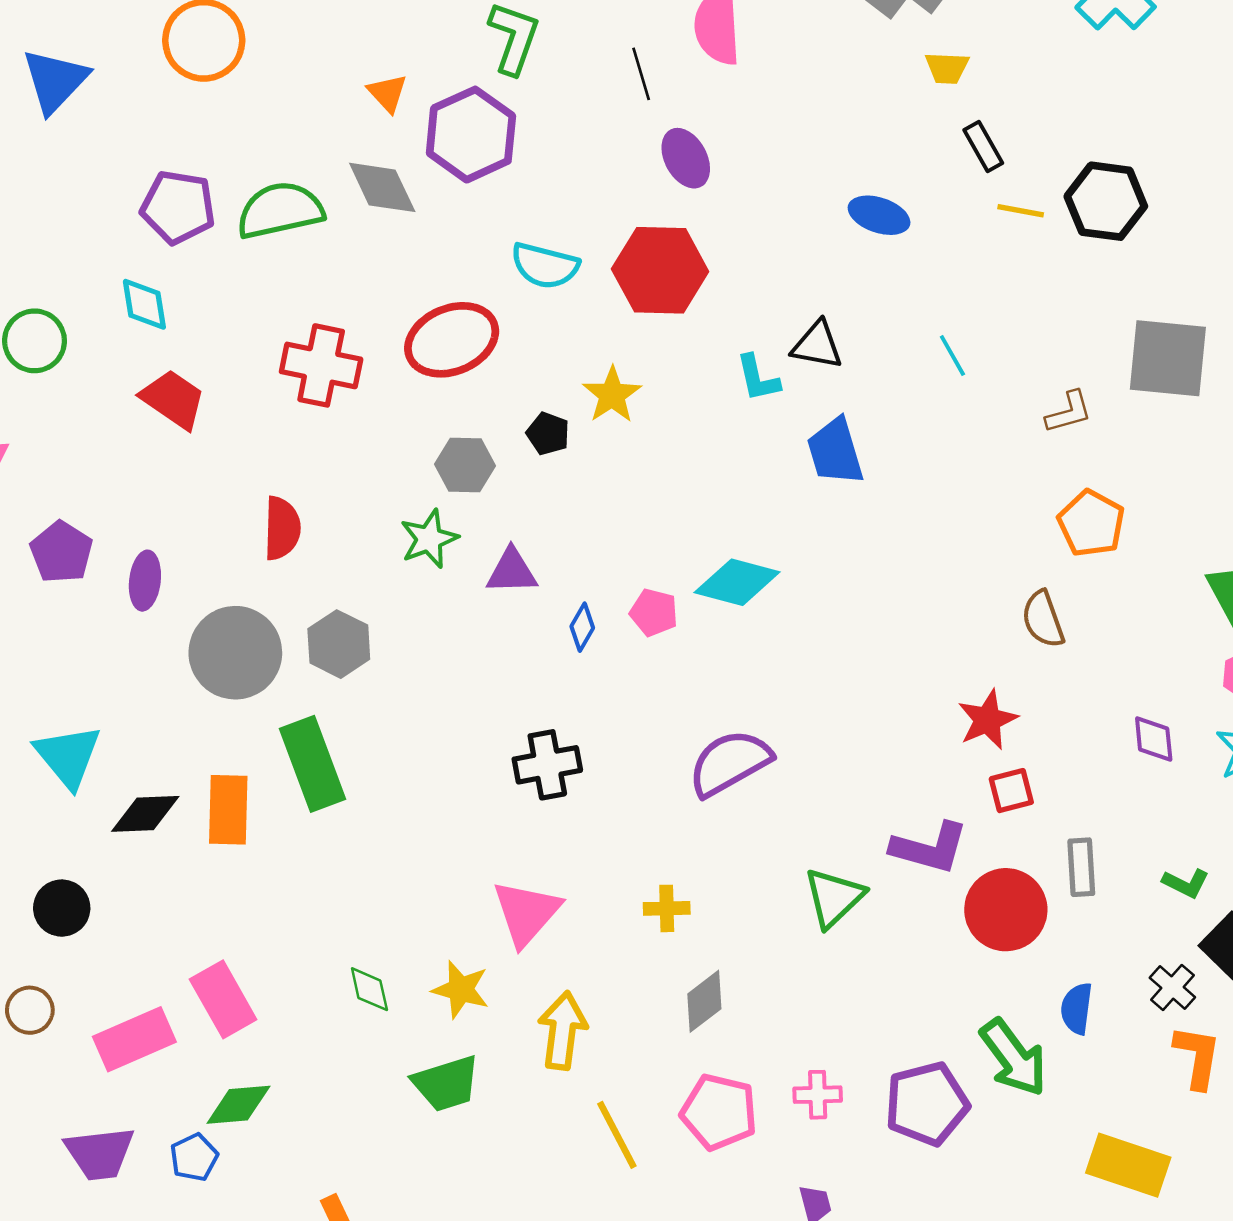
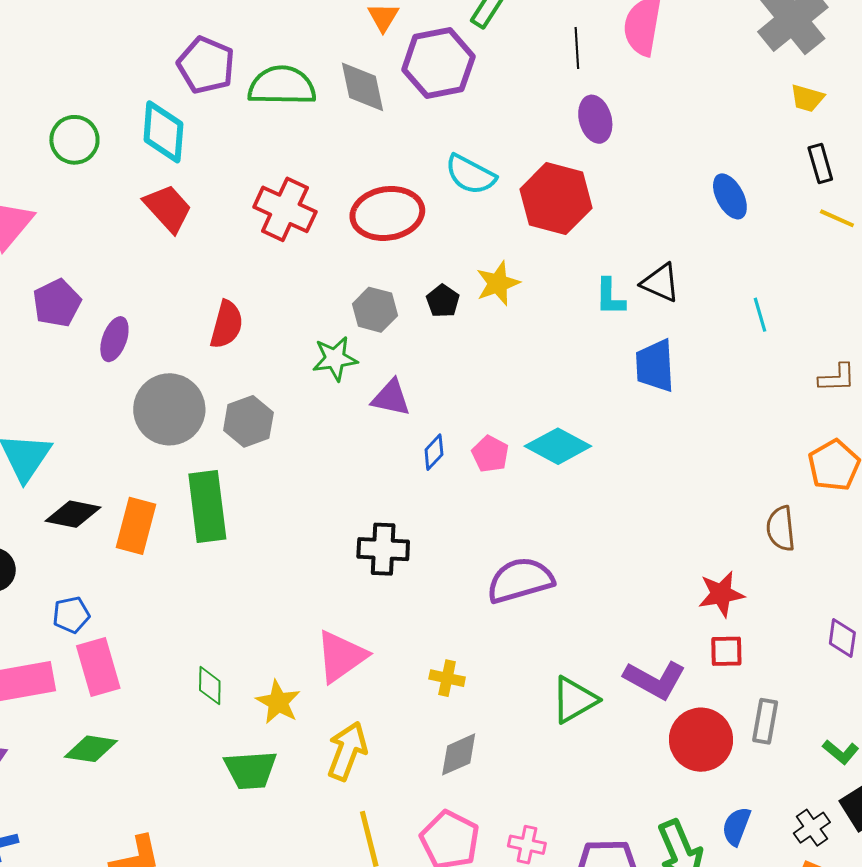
blue ellipse: (879, 215) -> (730, 196), turned 30
cyan diamond: (144, 304) -> (163, 132), size x1.4
blue pentagon: (194, 1157) -> (71, 615), moved

